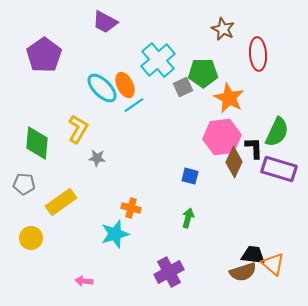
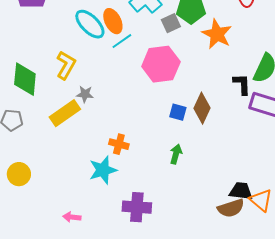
pink hexagon: (222, 137) -> (161, 64), moved
brown diamond: (234, 162) -> (202, 108), moved
yellow rectangle: (61, 202) -> (65, 113), moved
purple cross: (169, 272) -> (137, 207), moved, turned 32

